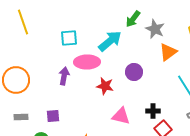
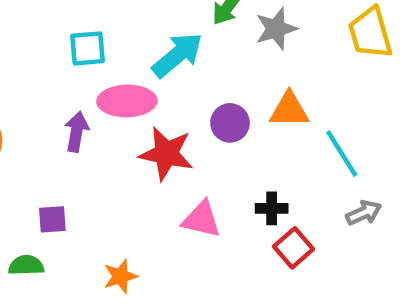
gray star: (155, 29) -> (276, 29), turned 30
orange triangle: (168, 52) -> (289, 110), moved, turned 36
red star: (105, 86) -> (166, 154), size x1.4

